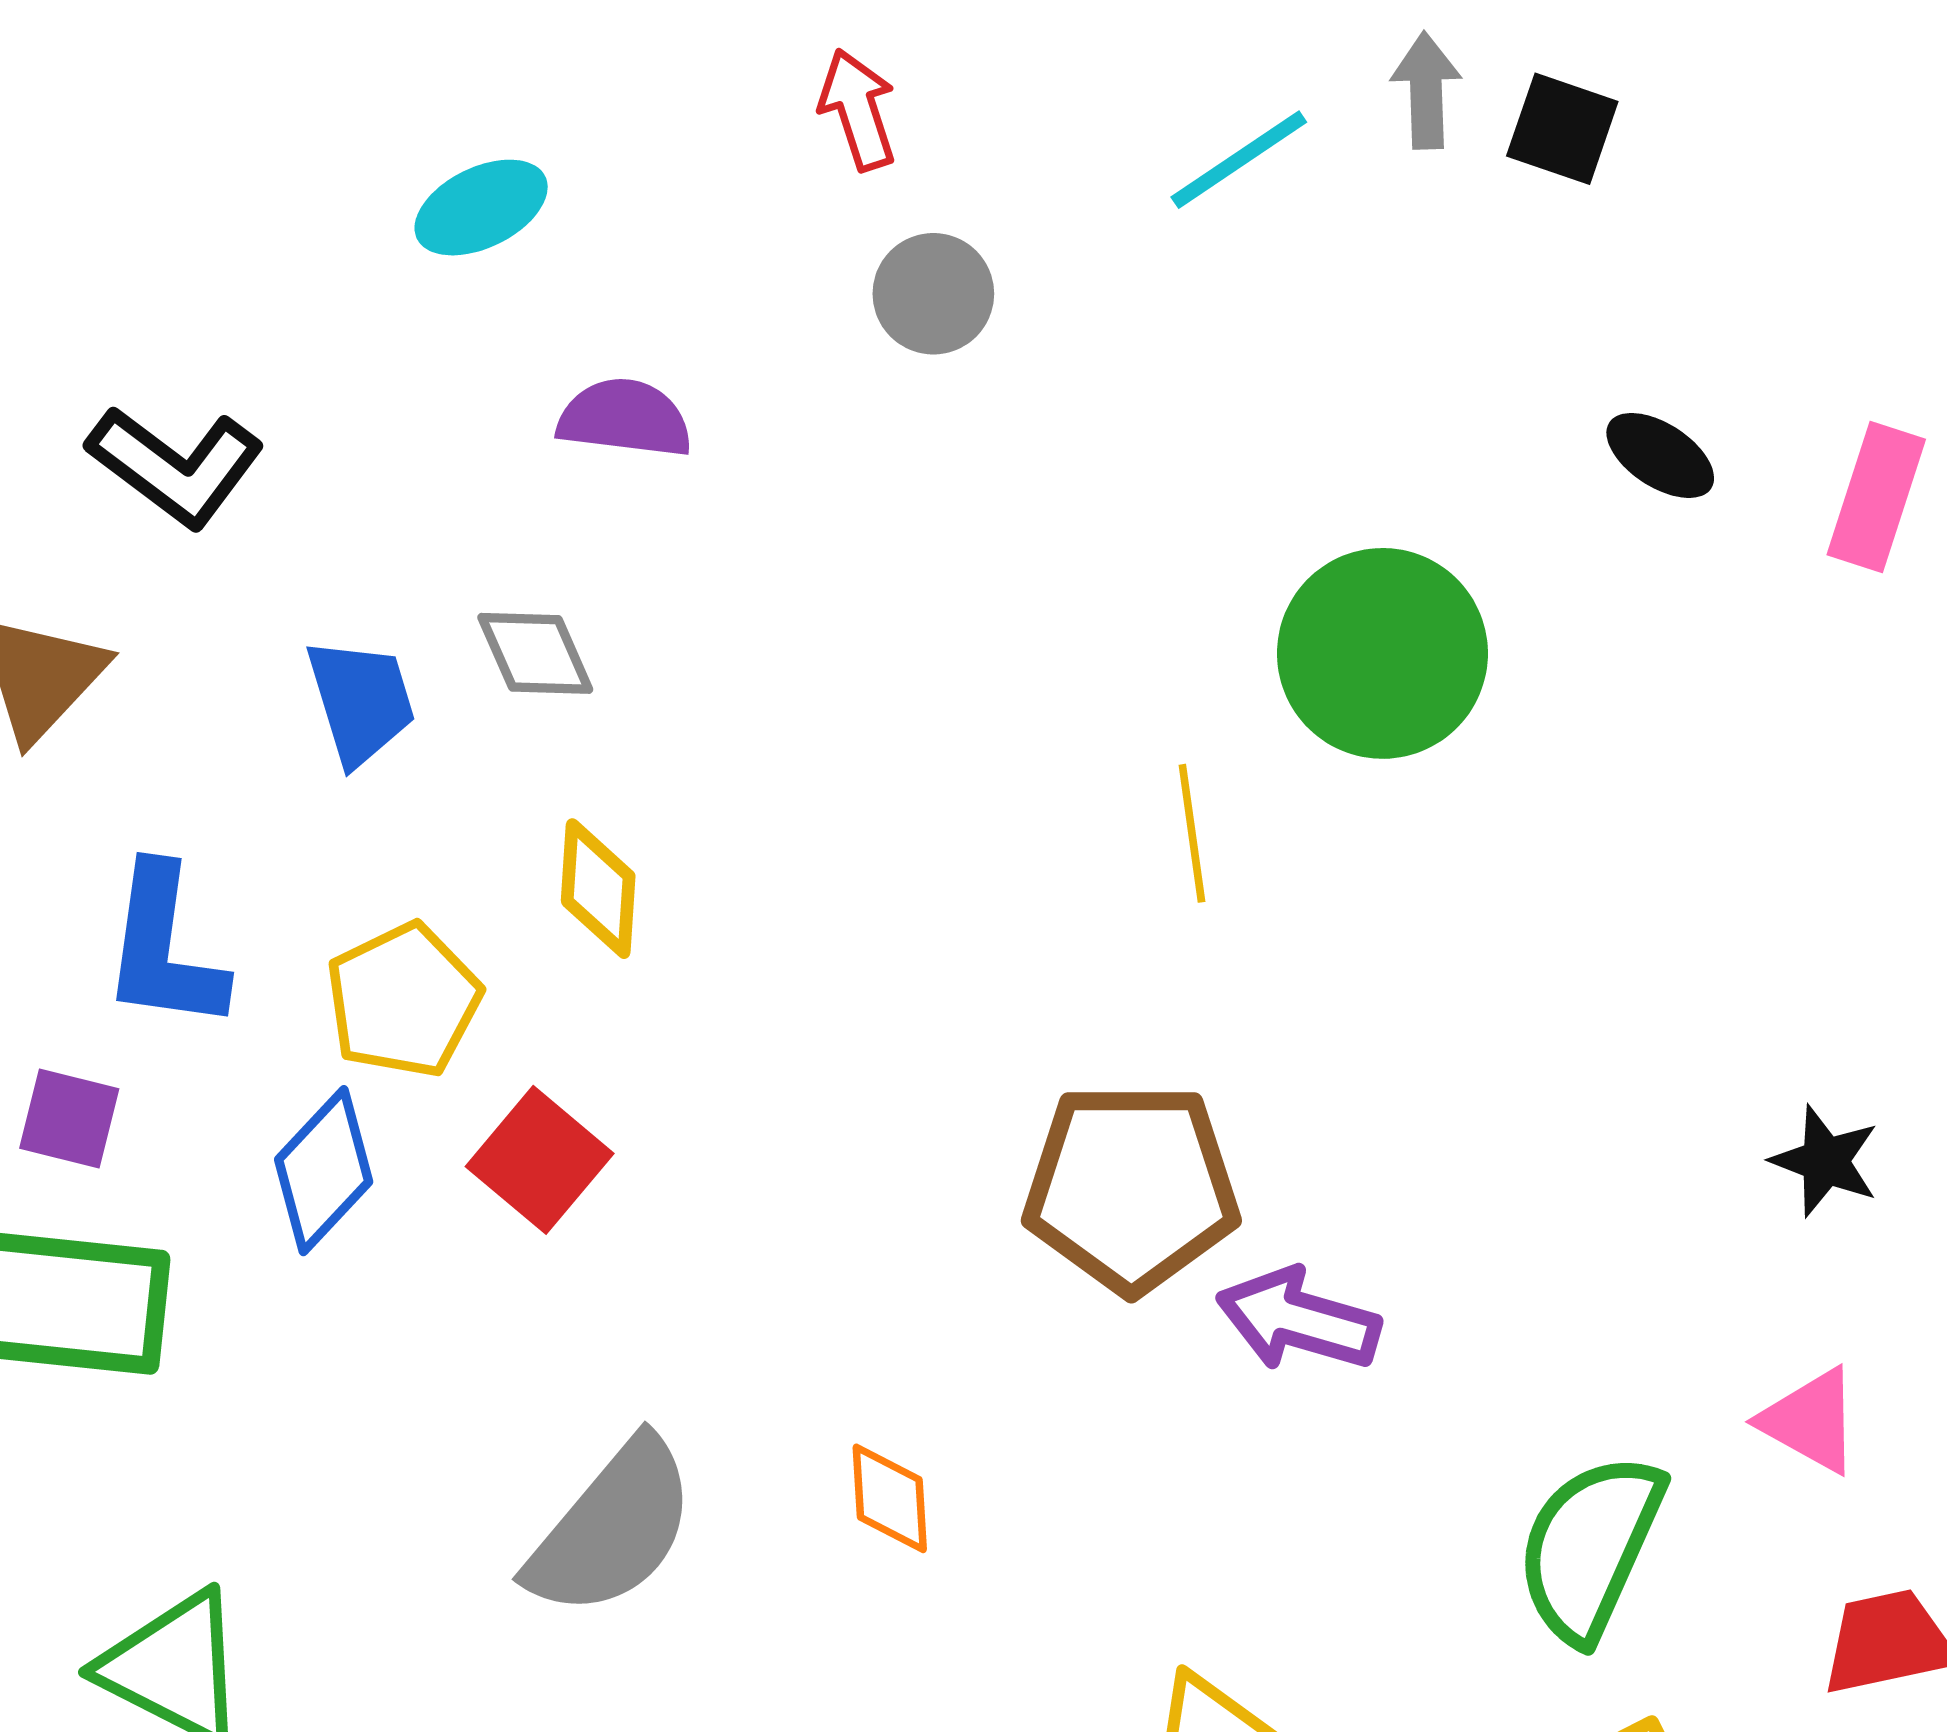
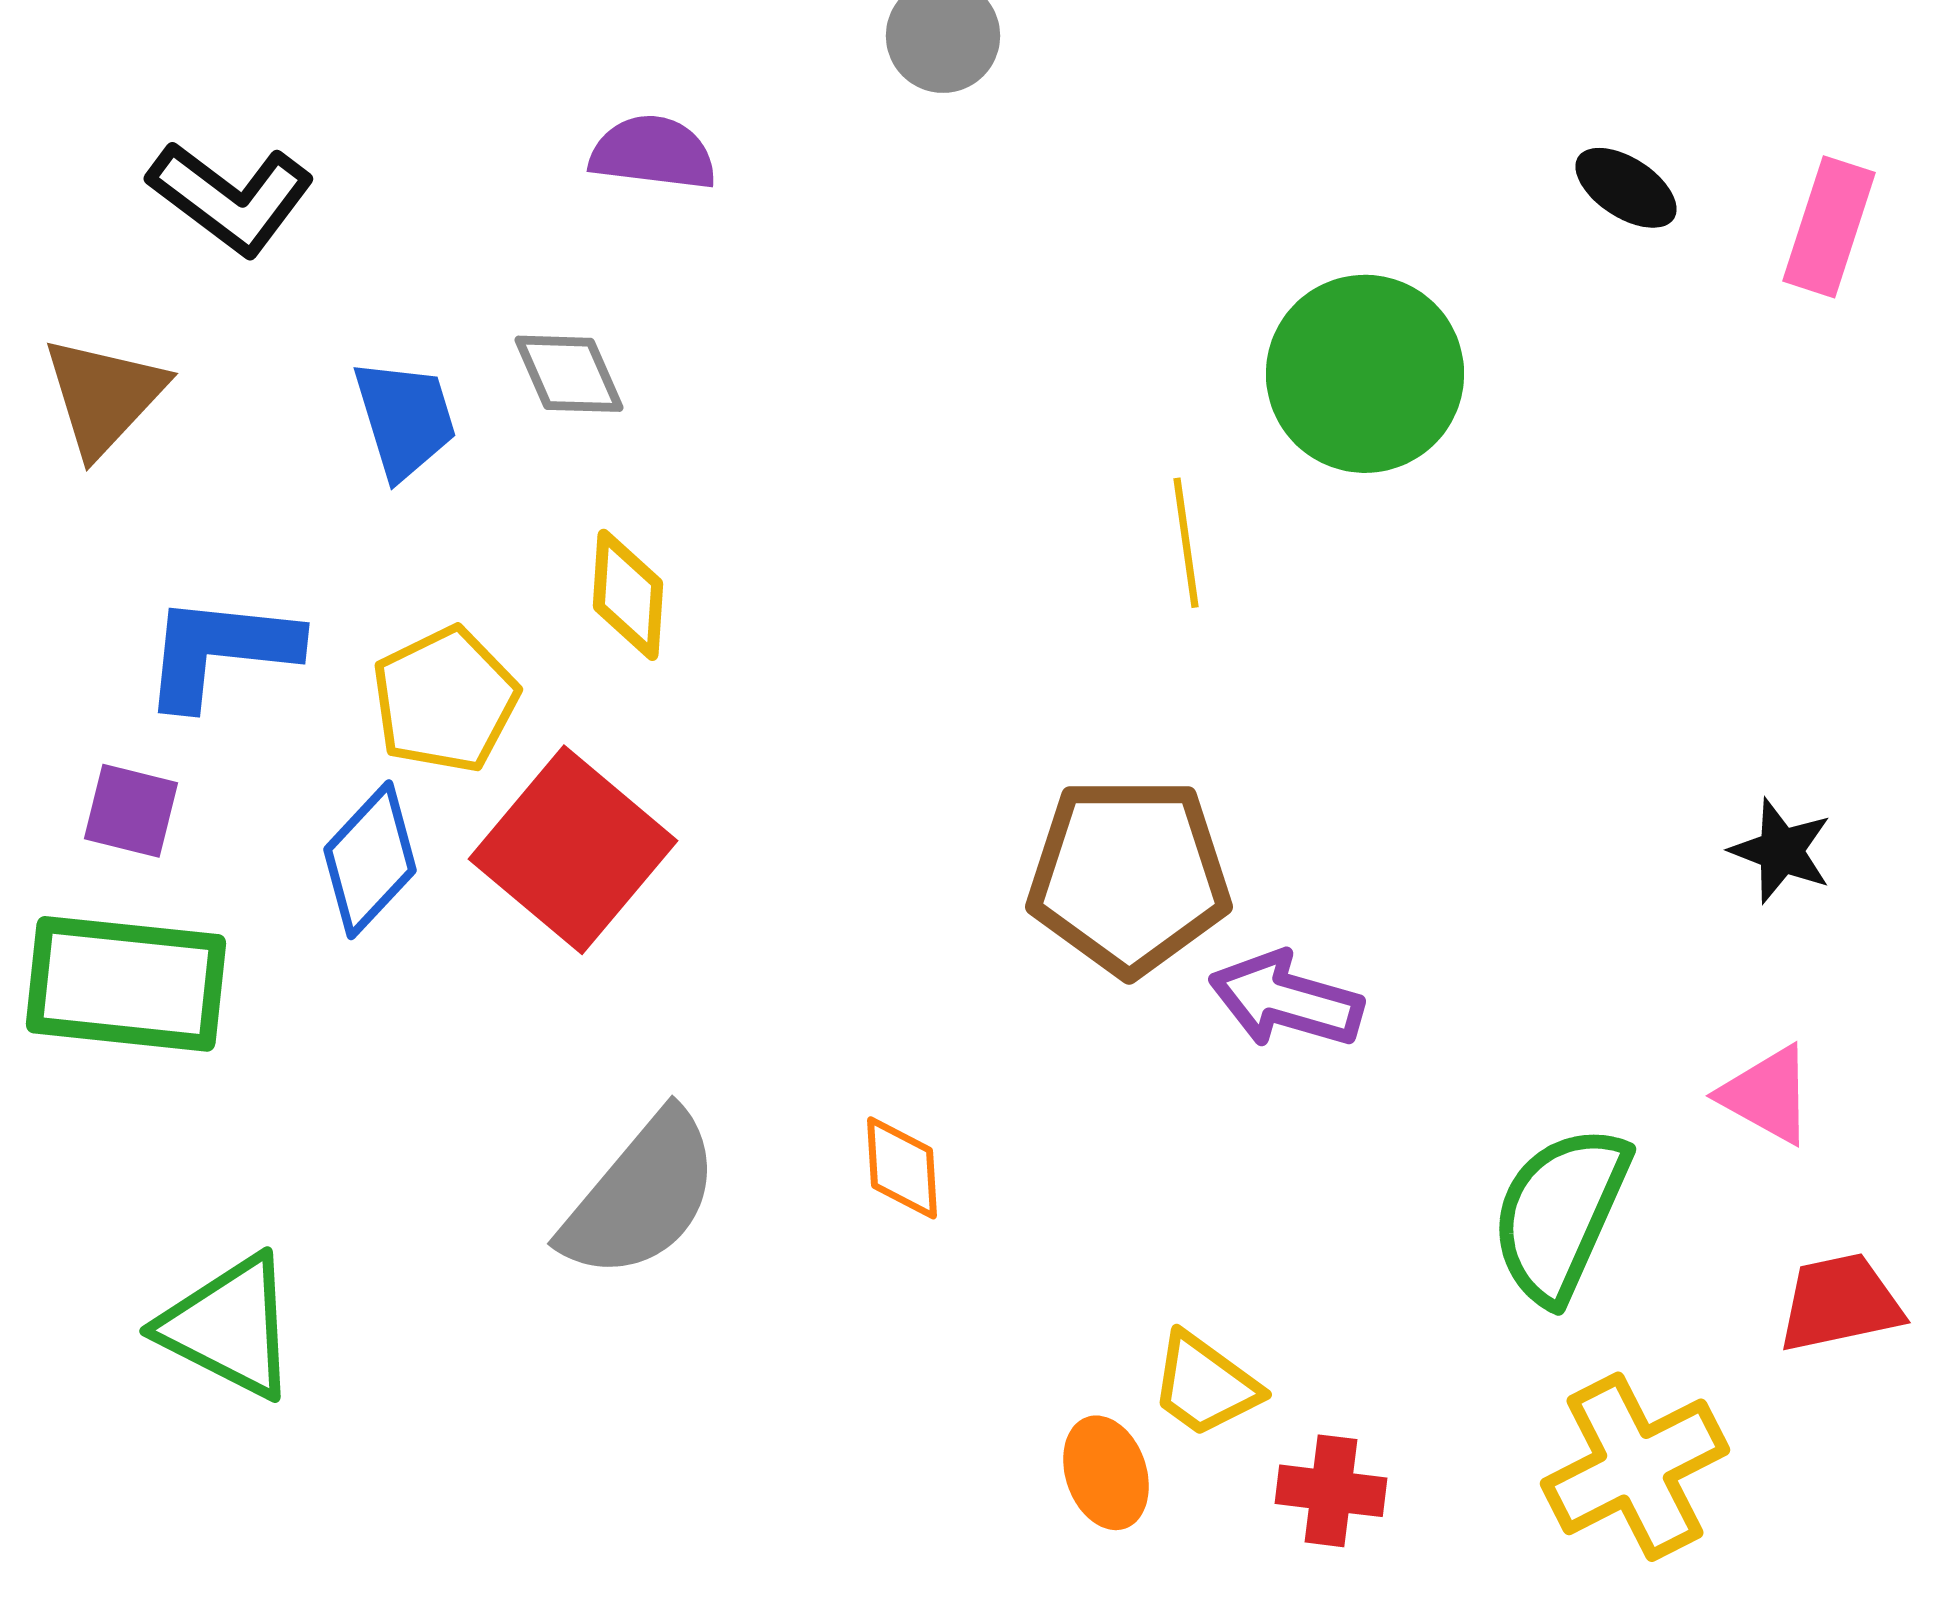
blue L-shape: (164, 948) -> (220, 651), turned 88
red square: (540, 1160) -> (573, 850), size x1.5

